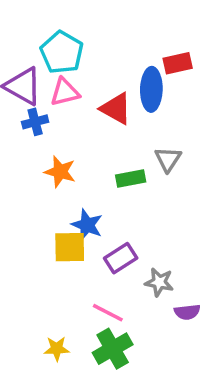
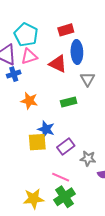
red rectangle: (178, 63) -> (66, 30), moved
gray triangle: (168, 159) -> (88, 79), moved
yellow star: (57, 349) -> (34, 199), size x1.5

